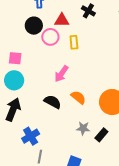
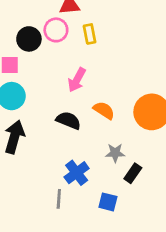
black circle: (34, 26) -> (29, 39), moved
black rectangle: (101, 135) -> (133, 173), moved
blue cross: (31, 136) -> (77, 173), moved

